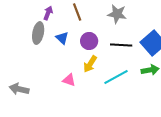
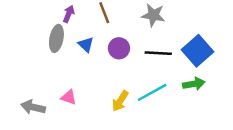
yellow arrow: (90, 64) -> (120, 101), moved
pink triangle: (69, 80) -> (69, 97), moved

